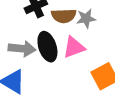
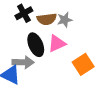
gray arrow: (22, 49) -> (23, 62), moved

